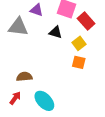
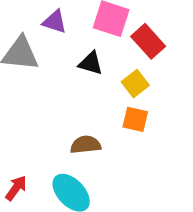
brown semicircle: (24, 77) -> (86, 145), moved

